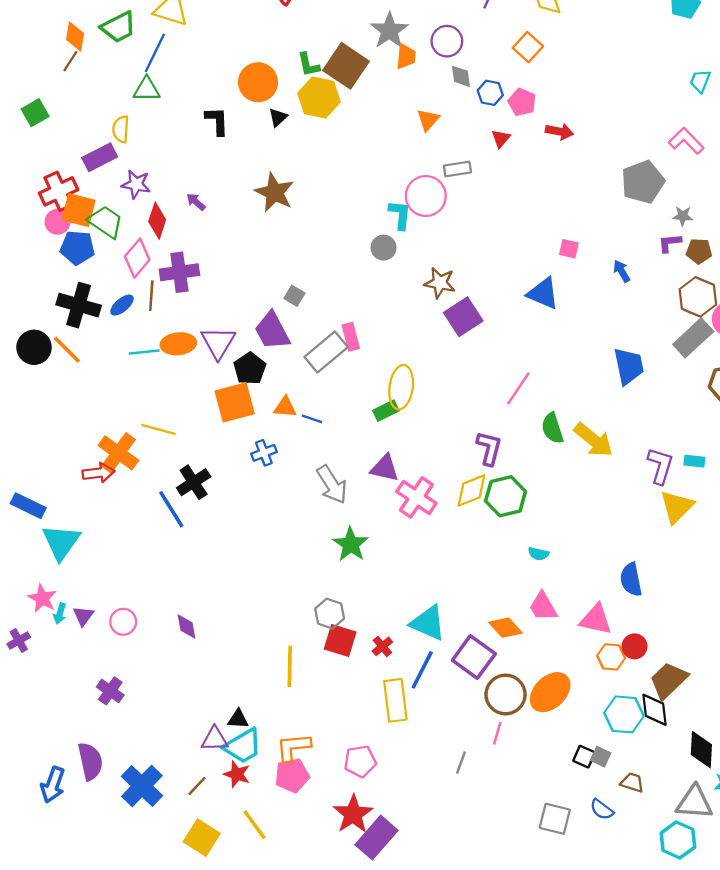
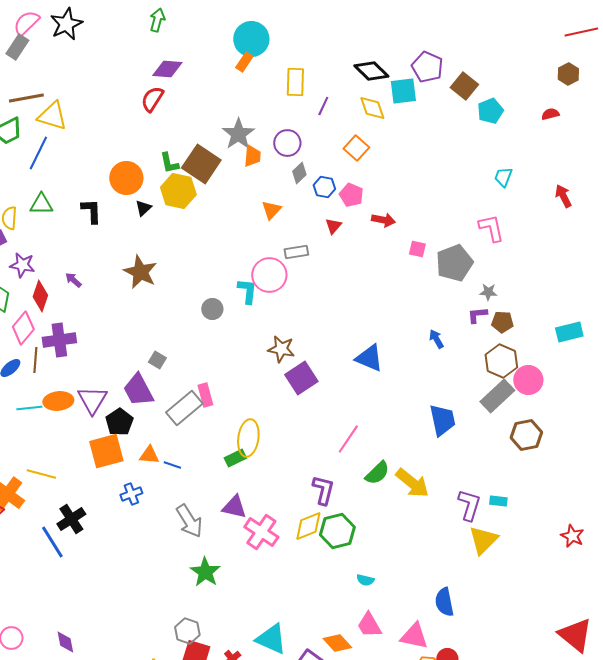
gray diamond: (461, 76) -> (299, 173), turned 55
green triangle: (147, 89) -> (41, 204), moved
pink L-shape: (686, 141) -> (491, 228), turned 32
gray circle: (384, 248) -> (212, 309), moved
pink square: (569, 249) -> (417, 249), moved
green semicircle: (552, 428) -> (377, 473), turned -116

